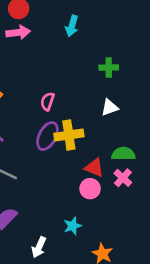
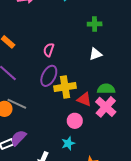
yellow cross: (69, 135) -> (65, 87), moved
pink cross: (123, 178) -> (106, 107), size x1.5
pink circle: (90, 189) -> (75, 121), moved

